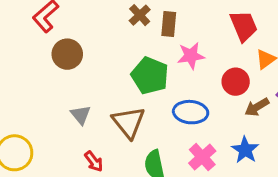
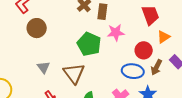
brown arrow: (257, 107) -> (156, 67), turned -35
blue ellipse: (191, 112) -> (133, 71), moved

